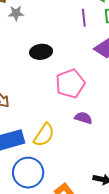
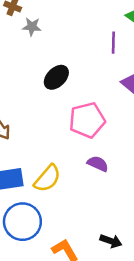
black ellipse: (41, 52) -> (56, 77), turned -45

